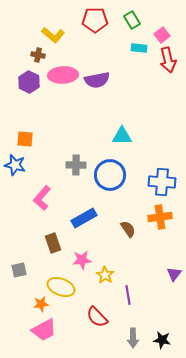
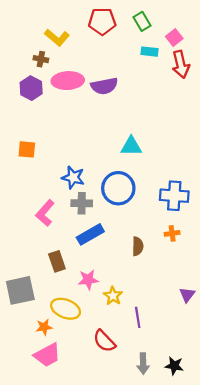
blue star: (15, 165) -> (73, 177), moved
gray cross: (76, 165) -> (82, 203), moved
orange cross: (160, 217) -> (172, 233), size x0.6
brown semicircle: (128, 229) -> (138, 246), turned 36
gray square: (19, 270) -> (20, 290), size x1.8

